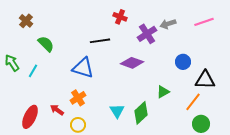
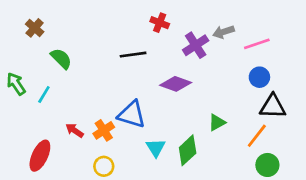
pink line: (204, 22) -> (257, 44), moved
blue circle: (183, 62) -> (259, 77), moved
blue triangle: (83, 68) -> (132, 114), moved
red arrow: (57, 110) -> (75, 130), moved

